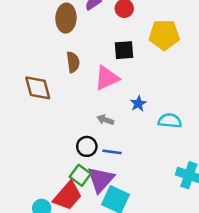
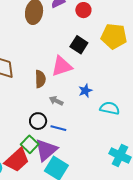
black square: (124, 50) -> (79, 45), turned 30
brown semicircle: (73, 62) -> (40, 79), moved

